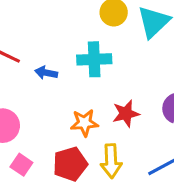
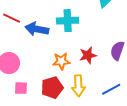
blue arrow: (46, 73) -> (37, 29), size x1.6
pink square: (21, 165) -> (21, 88), turned -32

